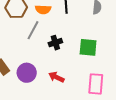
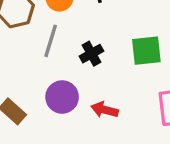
purple circle: (27, 73) -> (62, 97), moved

